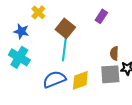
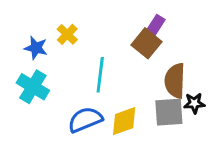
yellow cross: (38, 12) -> (67, 34), moved
brown square: (65, 28) -> (147, 43), moved
brown semicircle: (114, 53) -> (175, 81), size x1.6

